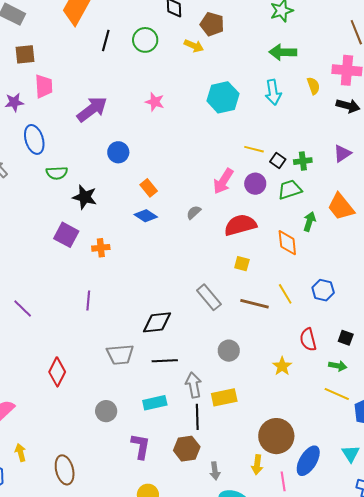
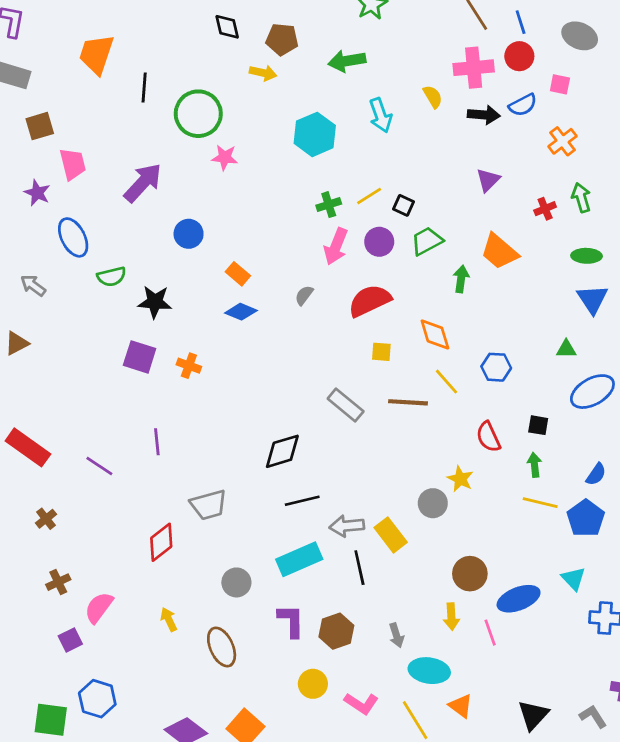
green circle: (145, 40) -> (198, 114), moved, size x1.4
green arrow: (283, 52) -> (347, 61), moved
purple star: (14, 102) -> (37, 193), turned -30
yellow line: (254, 149) -> (369, 196), turned -36
green cross: (303, 161) -> (329, 205), moved
orange diamond: (287, 243) -> (435, 335), moved
orange cross: (101, 248) -> (189, 366), turned 36
purple line: (88, 301) -> (157, 442), moved
gray circle: (229, 351) -> (433, 503), moved
gray trapezoid: (120, 355) -> (209, 505), moved
green arrow: (338, 366) -> (534, 465), turned -96
red diamond: (57, 372) -> (161, 542), turned 36
gray arrow: (194, 385) -> (347, 526), turned -75
yellow rectangle: (224, 397) -> (391, 535), turned 75
cyan rectangle: (155, 403) -> (299, 559), size x1.4
brown circle: (276, 436) -> (470, 574), size x0.7
brown hexagon: (187, 449) -> (336, 631), moved
yellow arrow: (21, 453) -> (169, 619), moved
blue ellipse: (308, 461) -> (519, 599), turned 48
brown ellipse: (65, 470) -> (222, 647), moved

